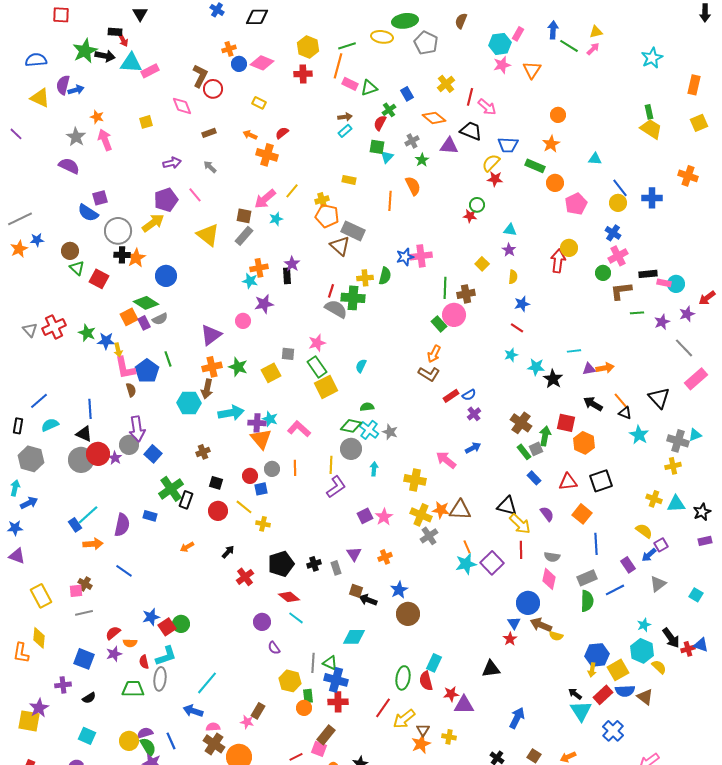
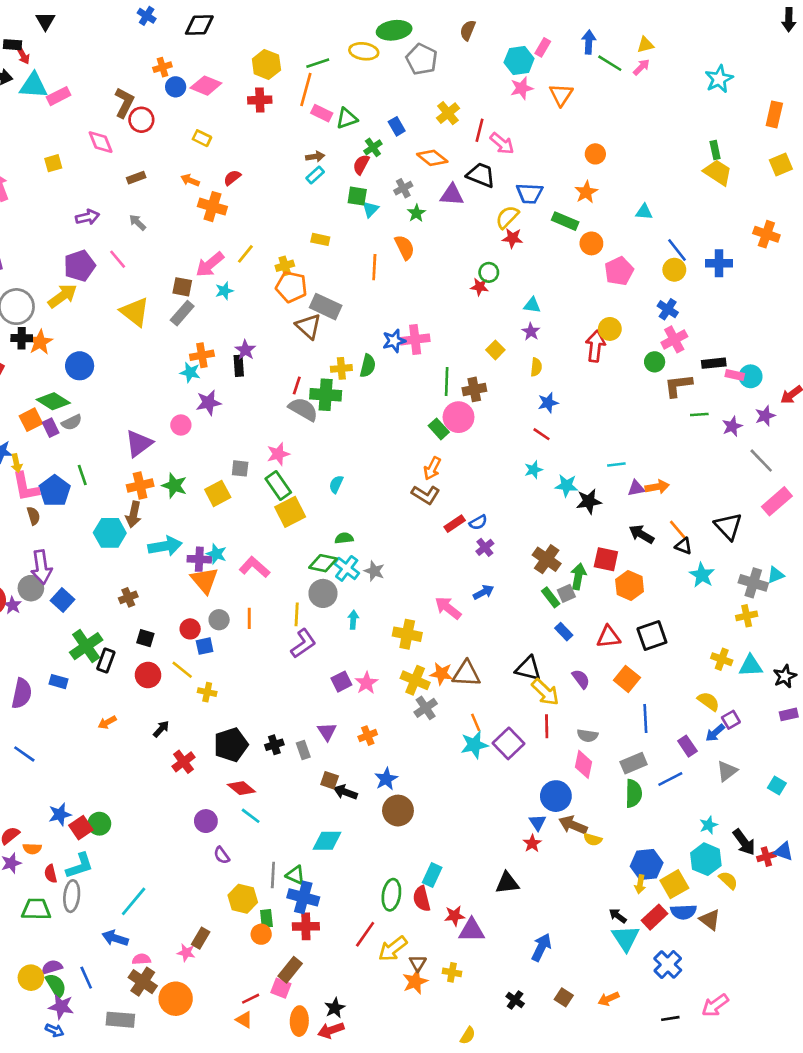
black star: (553, 379) -> (589, 501), turned 30

